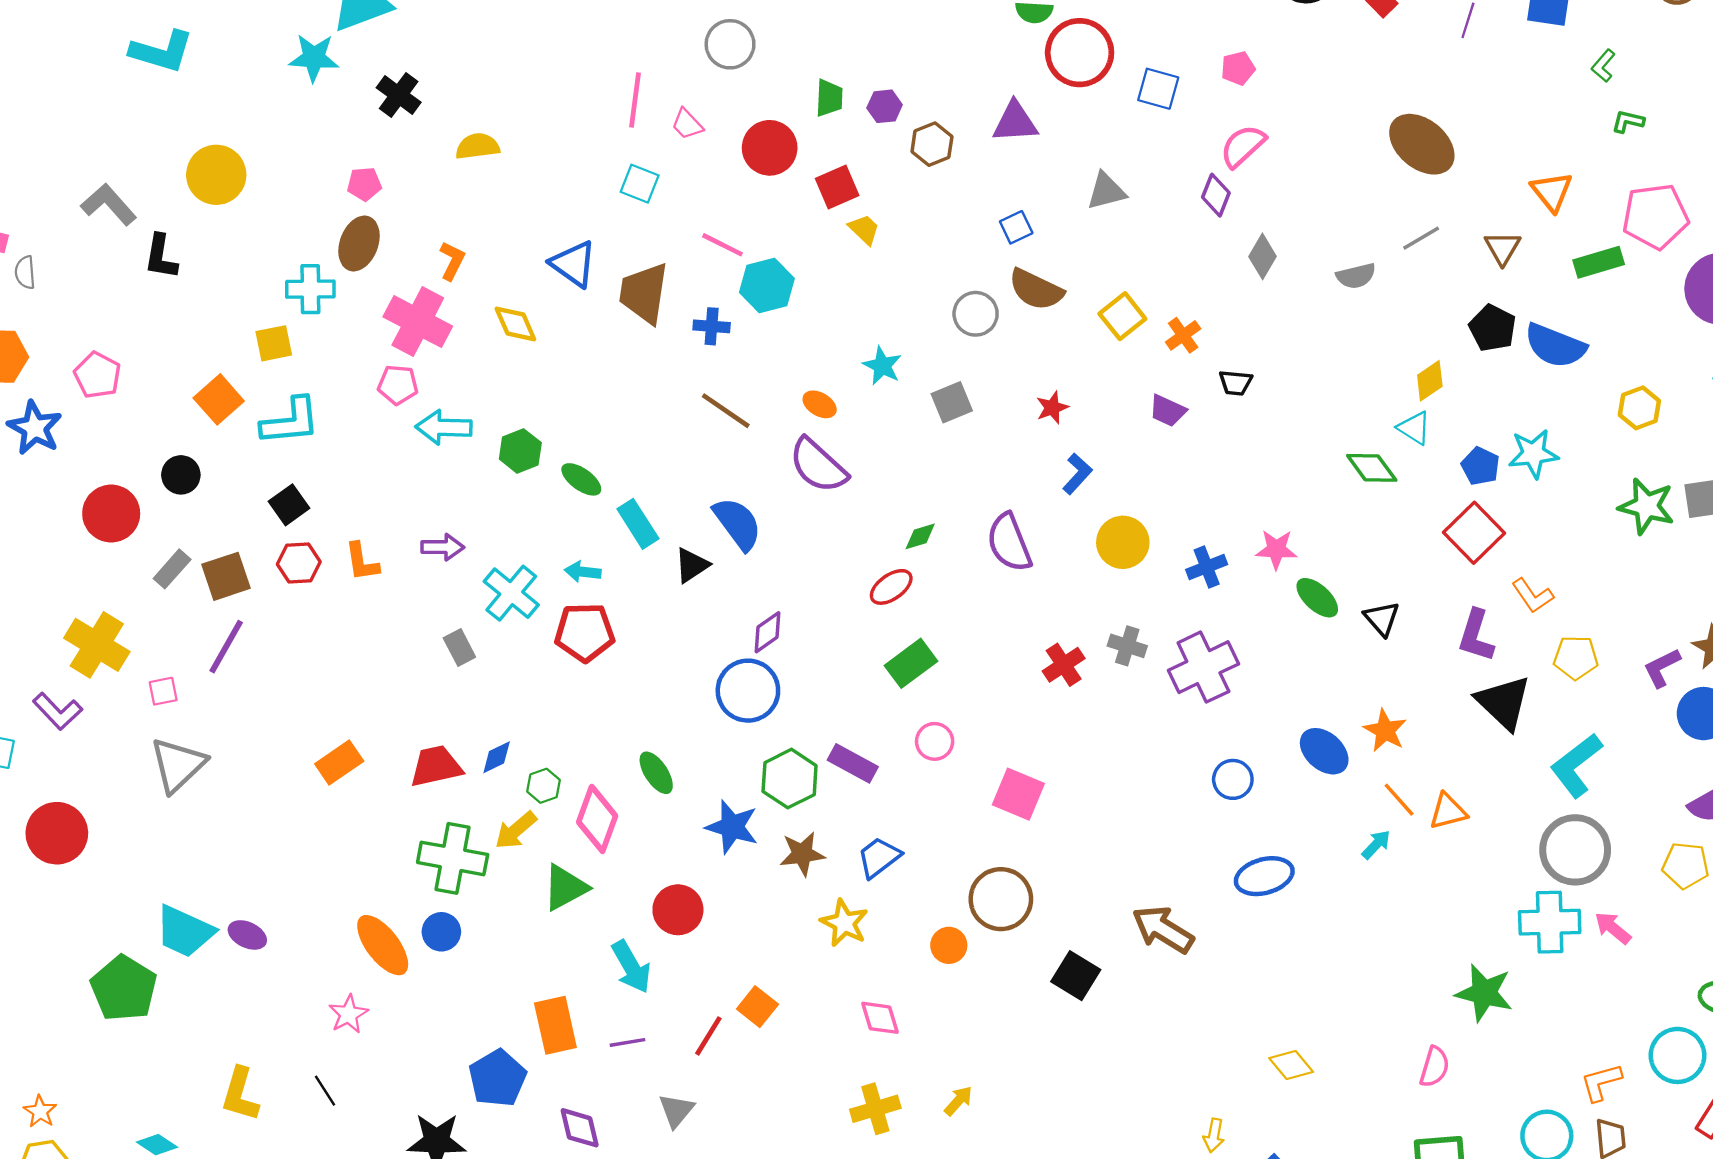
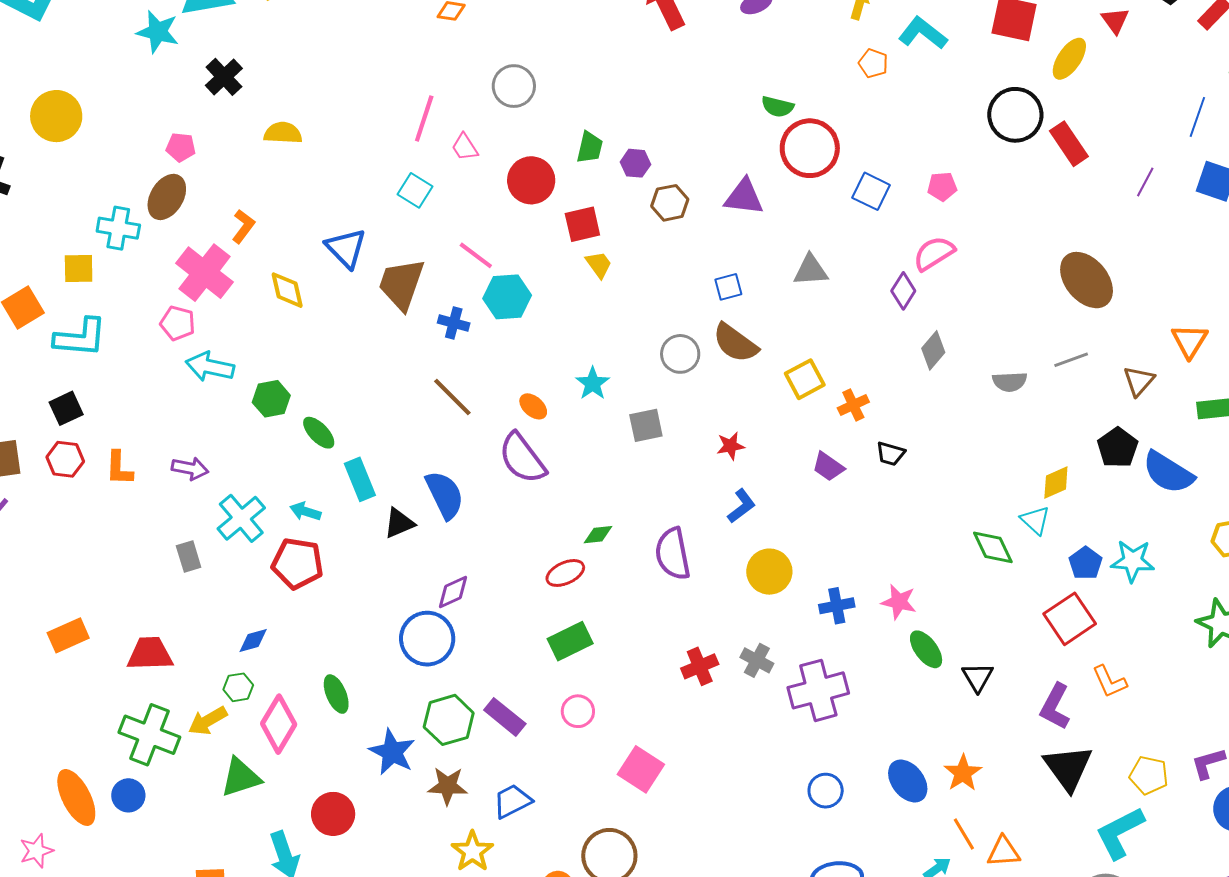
yellow pentagon: (1576, 658) -> (1149, 775), moved
blue diamond: (497, 757) -> (253, 641), moved

